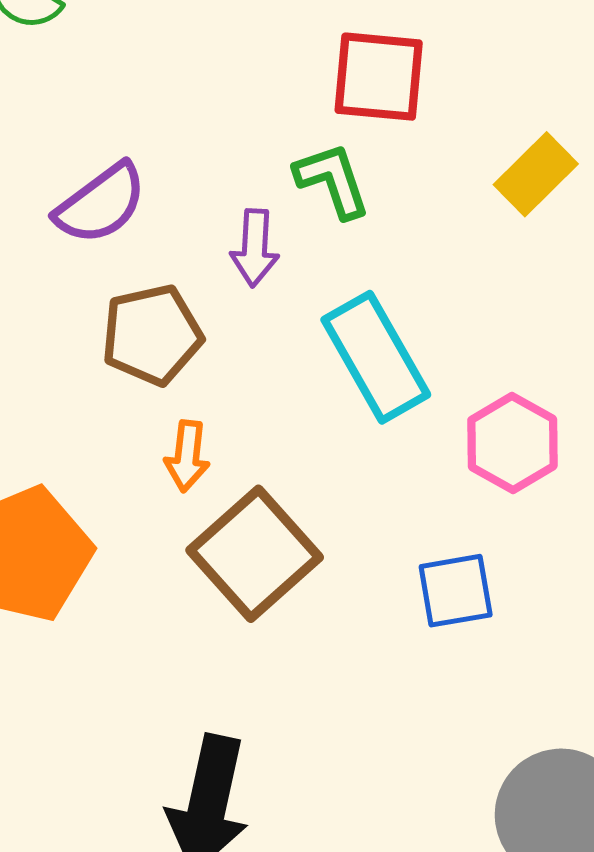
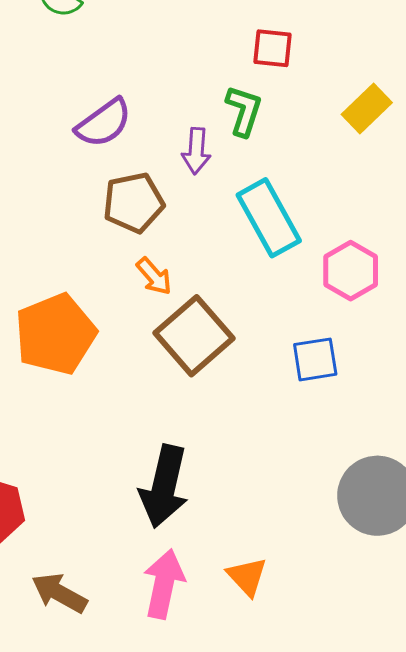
red square: (379, 77) -> (272, 48), size x0.7
green L-shape: (332, 180) -> (244, 111), turned 36
orange arrow: (187, 456) -> (154, 276), turned -48

